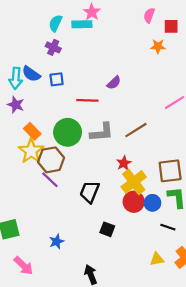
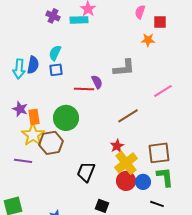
cyan semicircle: (55, 23) -> (55, 53), moved
purple cross: (53, 47) -> (53, 16), moved
blue semicircle: (31, 74) -> (33, 65), turned -114
purple semicircle: (114, 83) -> (97, 82), moved, turned -72
purple star: (16, 105) -> (20, 109), moved
orange rectangle: (32, 131) -> (34, 117), turned 35
gray L-shape: (102, 132) -> (124, 68), moved
purple line: (50, 180) -> (23, 161), moved, turned -36

